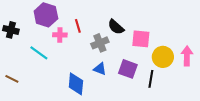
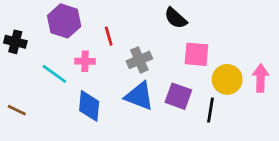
black semicircle: (116, 27) -> (176, 18), moved
pink cross: (60, 35) -> (85, 61), moved
blue triangle: (100, 69) -> (139, 96), size x1.6
blue diamond: (76, 84) -> (89, 106), moved

